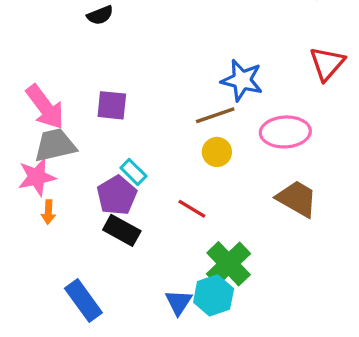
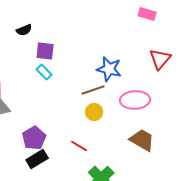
purple square: (112, 105) -> (45, 51), moved
cyan rectangle: (133, 172) -> (44, 72), moved
black rectangle: (122, 230) -> (37, 159), turned -60

